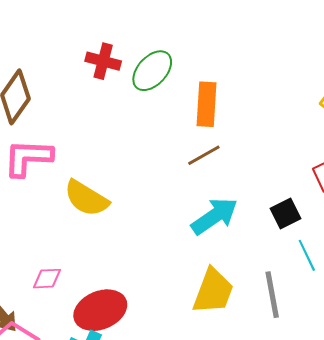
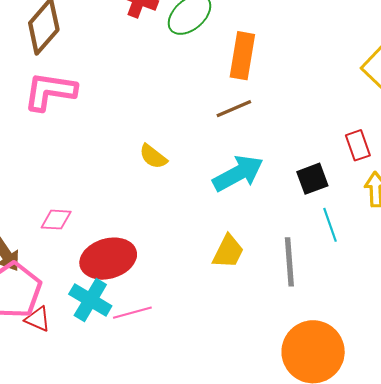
yellow semicircle: (86, 198) -> (153, 156), moved, size x0.6
yellow trapezoid: (213, 291) -> (228, 252), size x0.7

